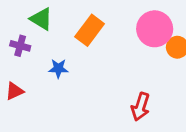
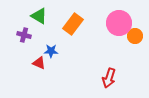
red triangle: (14, 91) -> (39, 63), moved, turned 48

